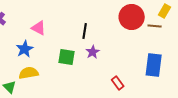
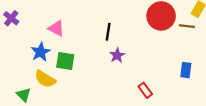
green square: (67, 57) -> (65, 61), moved
blue rectangle: (154, 65) -> (186, 70), size x0.6
yellow semicircle: (29, 73) -> (45, 79), turned -138

